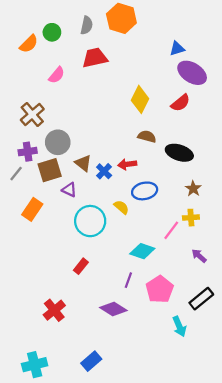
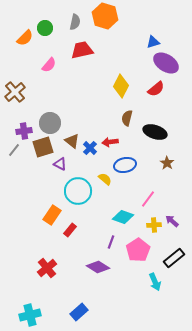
brown cross: (32, 114) -> (15, 92), moved
brown semicircle: (147, 136) -> (127, 118), turned -91
orange rectangle: (32, 209) -> (52, 215), moved
yellow cross: (191, 218) -> (154, 225), moved

